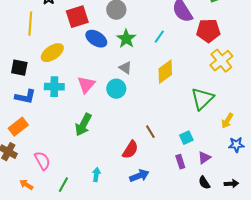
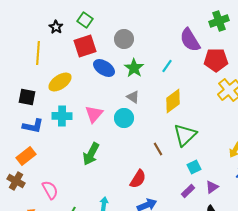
green triangle: (202, 99) -> (185, 135), moved
brown line: (150, 132) -> (158, 149), moved
purple rectangle: (180, 162) -> (188, 191), turned 64

